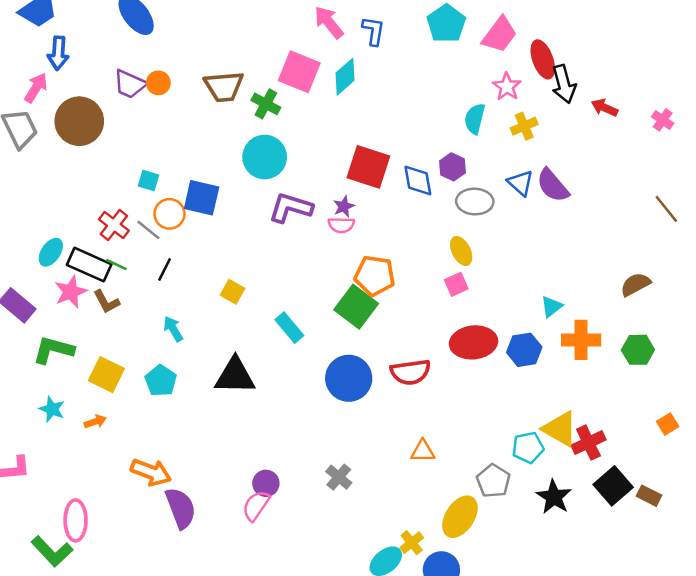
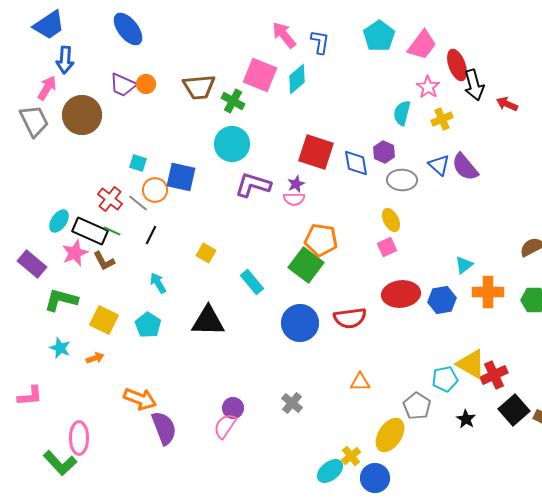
black star: (554, 497) -> (466, 419), size x0.7

